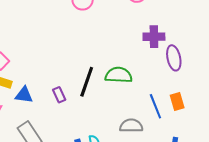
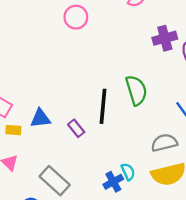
green semicircle: (119, 75) -> (136, 90), turned 84
blue triangle: (24, 95) -> (40, 118), moved

